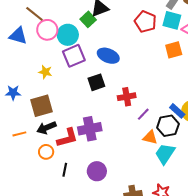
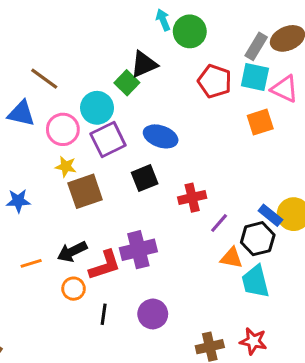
pink circle: (47, 30) -> (63, 129), moved
brown square: (42, 106) -> (85, 191), moved
cyan trapezoid: (165, 154) -> (255, 281), turned -45

